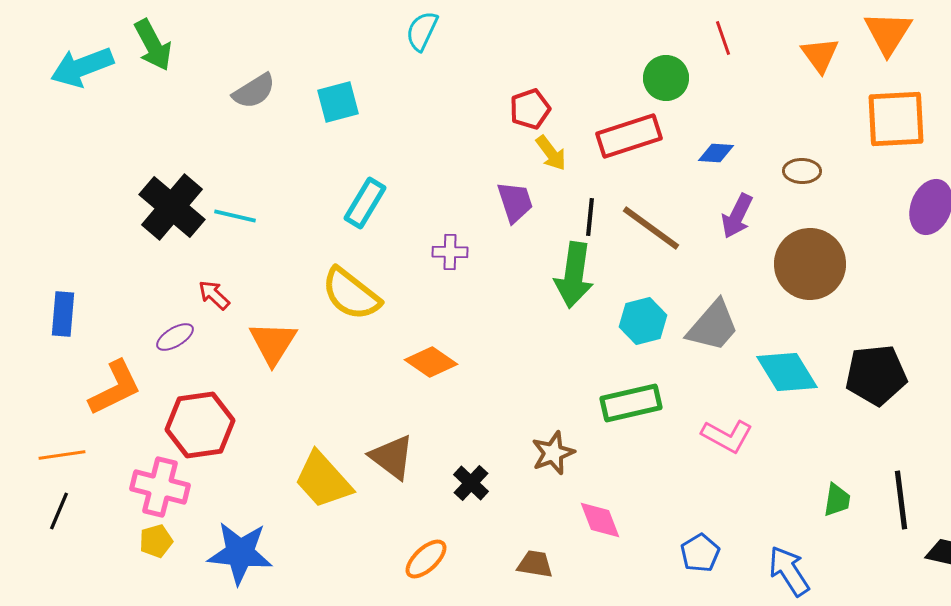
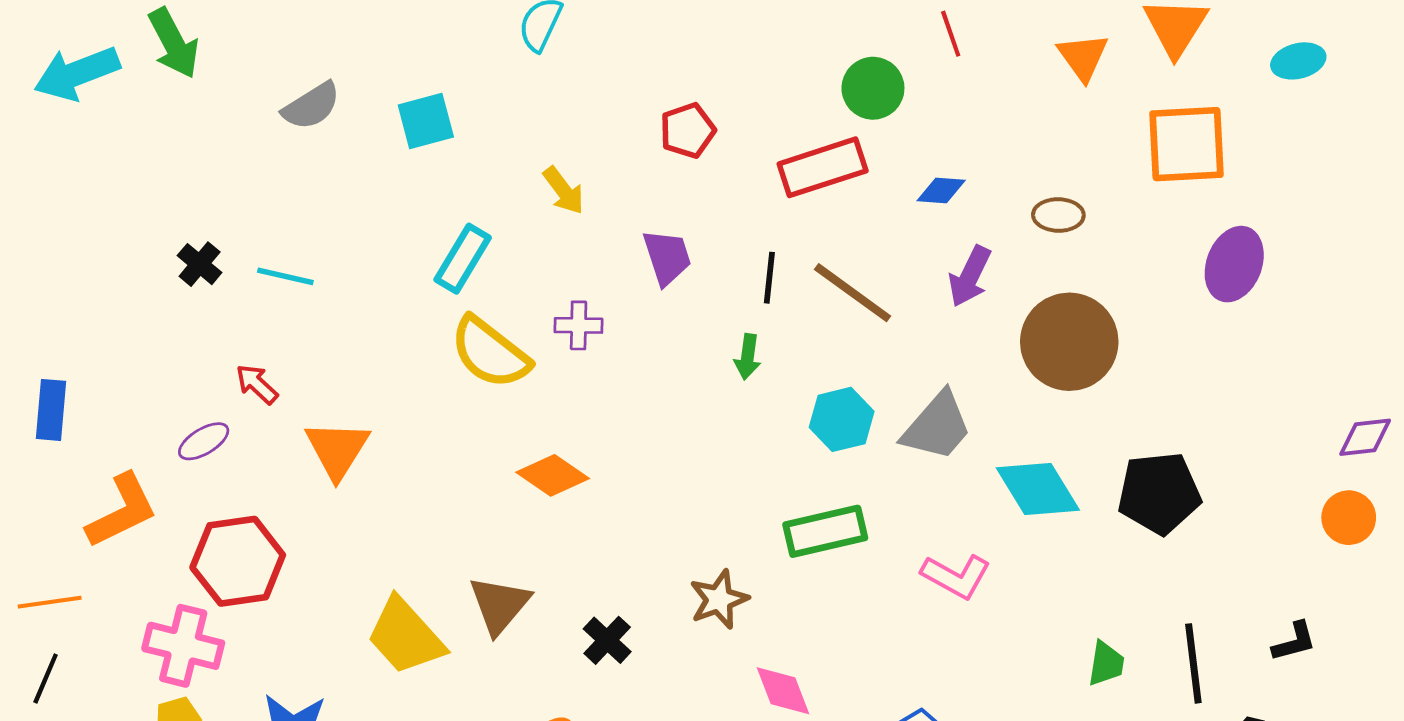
yellow arrow: (551, 153) -> (564, 190), moved
black cross: (172, 207) -> (200, 264), size x0.5
green arrow: (574, 275) -> (748, 357), size x0.5
yellow semicircle: (351, 294) -> (490, 353), moved
brown triangle: (392, 457) -> (499, 605), turned 33

